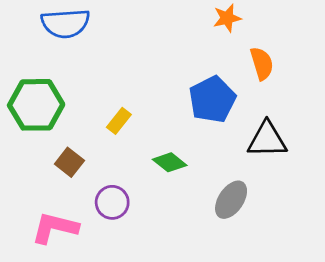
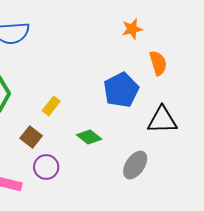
brown square: (69, 162) -> (31, 137), moved

